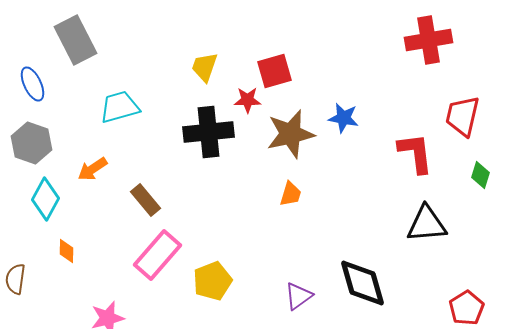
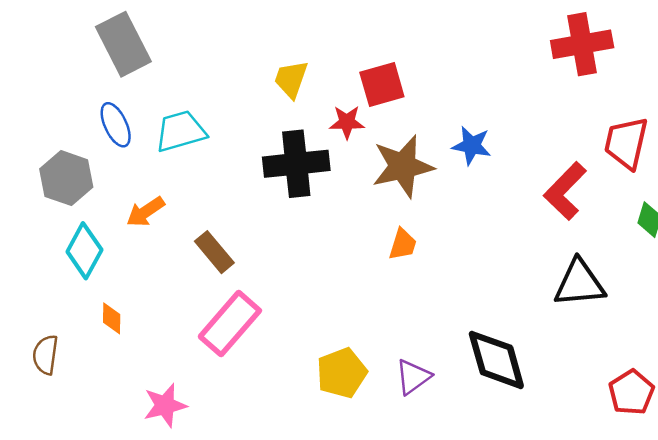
blue ellipse: (32, 84) -> (116, 125), moved
red L-shape: (416, 153) -> (565, 191), turned -129
yellow pentagon: (212, 281) -> (342, 373), moved

